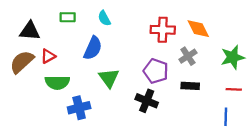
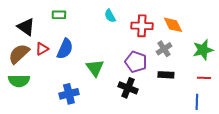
cyan semicircle: (104, 18) -> (110, 16), moved
black triangle: (30, 31) -> (26, 27), turned 30
blue semicircle: (93, 48) -> (65, 49), moved
green semicircle: (57, 82) -> (19, 81), moved

